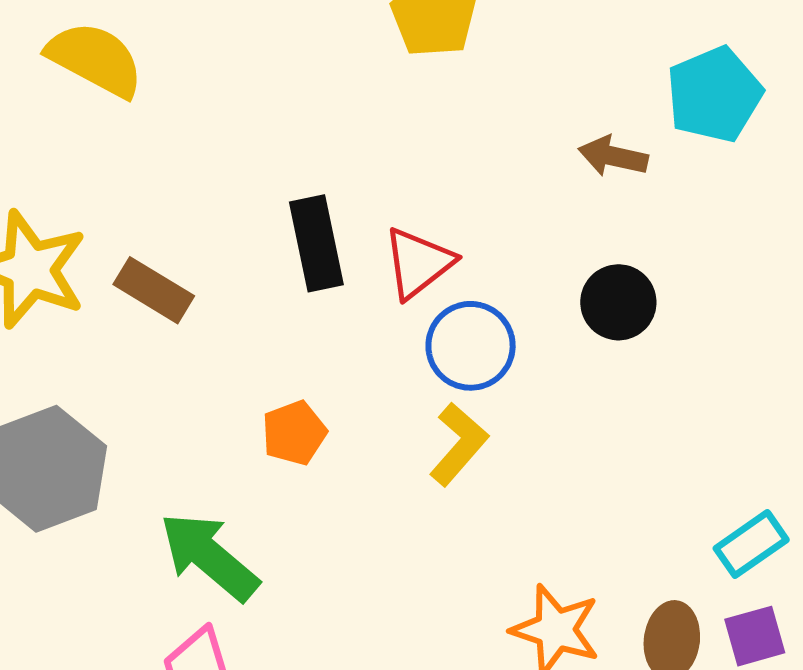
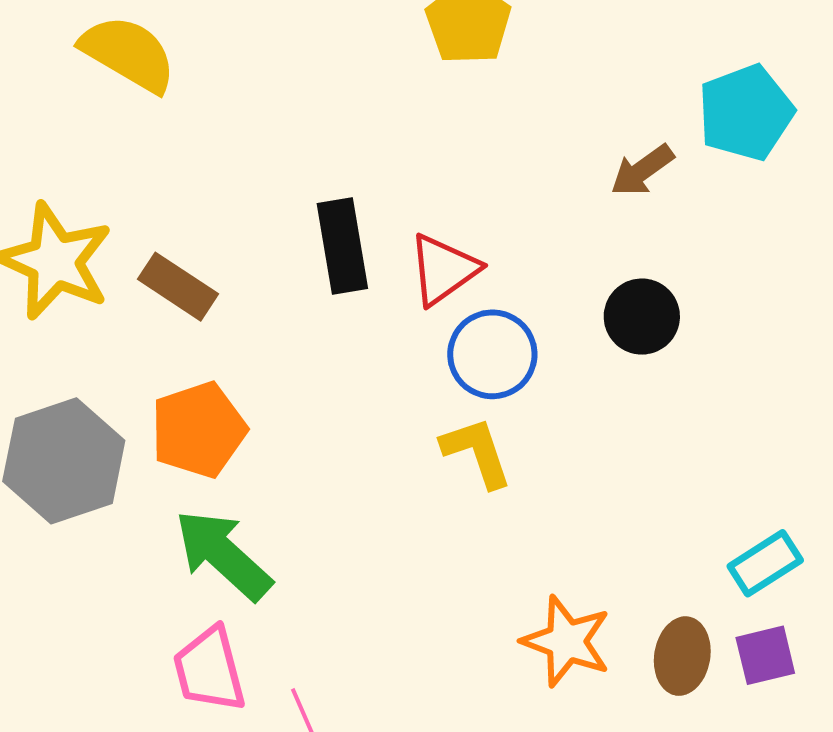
brown arrow: (613, 156) -> (642, 170), turned -50
orange pentagon: (294, 433) -> (198, 430), moved, size x1.5
yellow L-shape: (459, 444) -> (477, 452), turned -62

